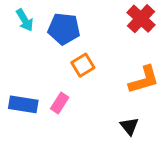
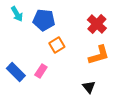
red cross: (141, 19) -> (97, 24), moved
blue rectangle: (23, 104) -> (16, 72), turned 36

